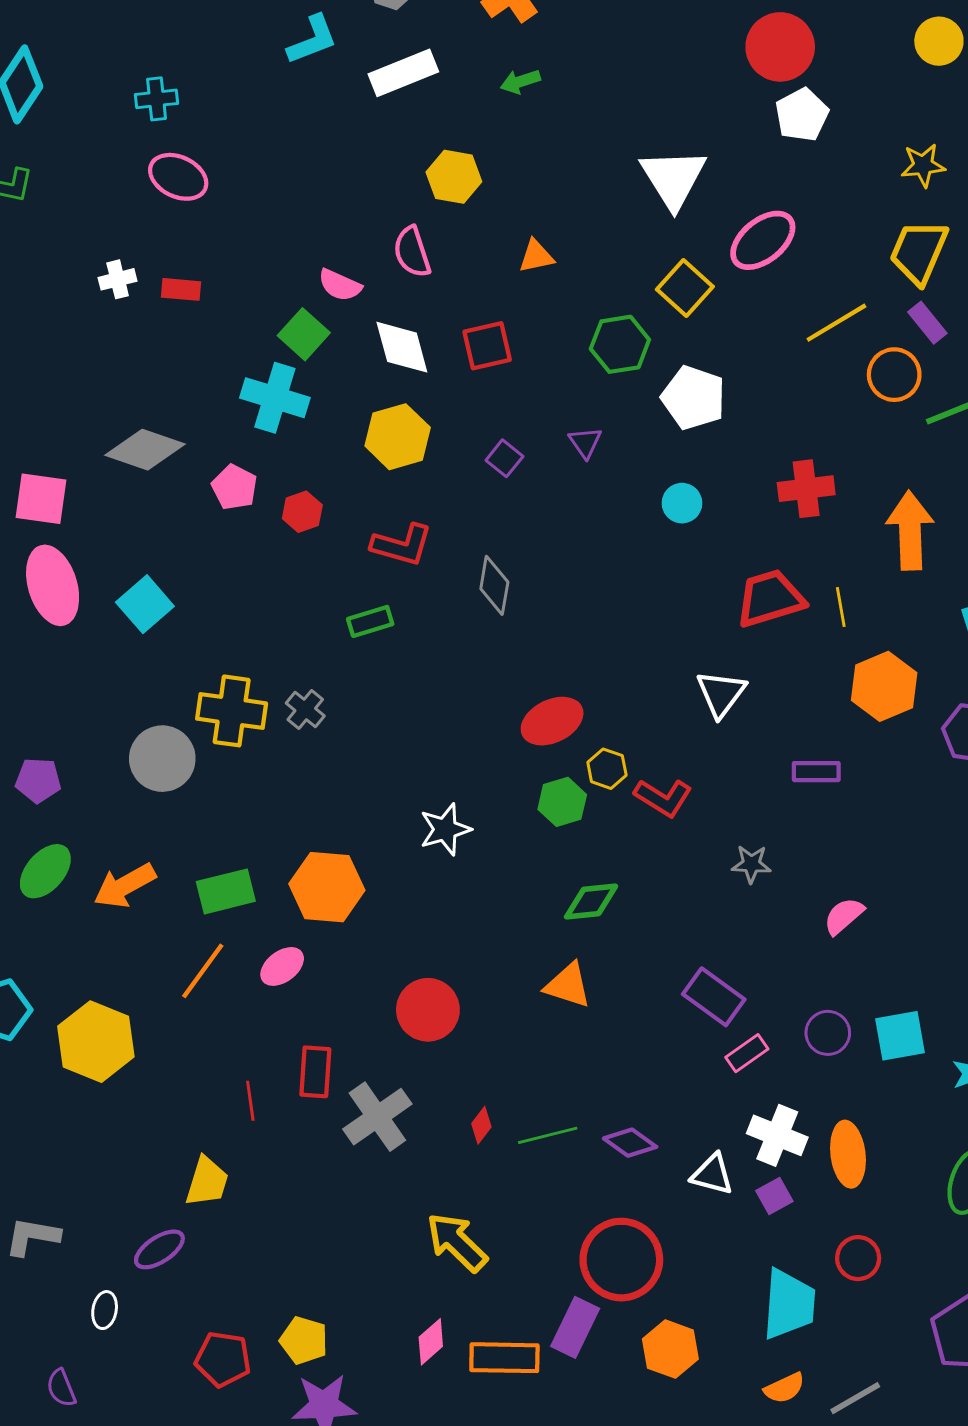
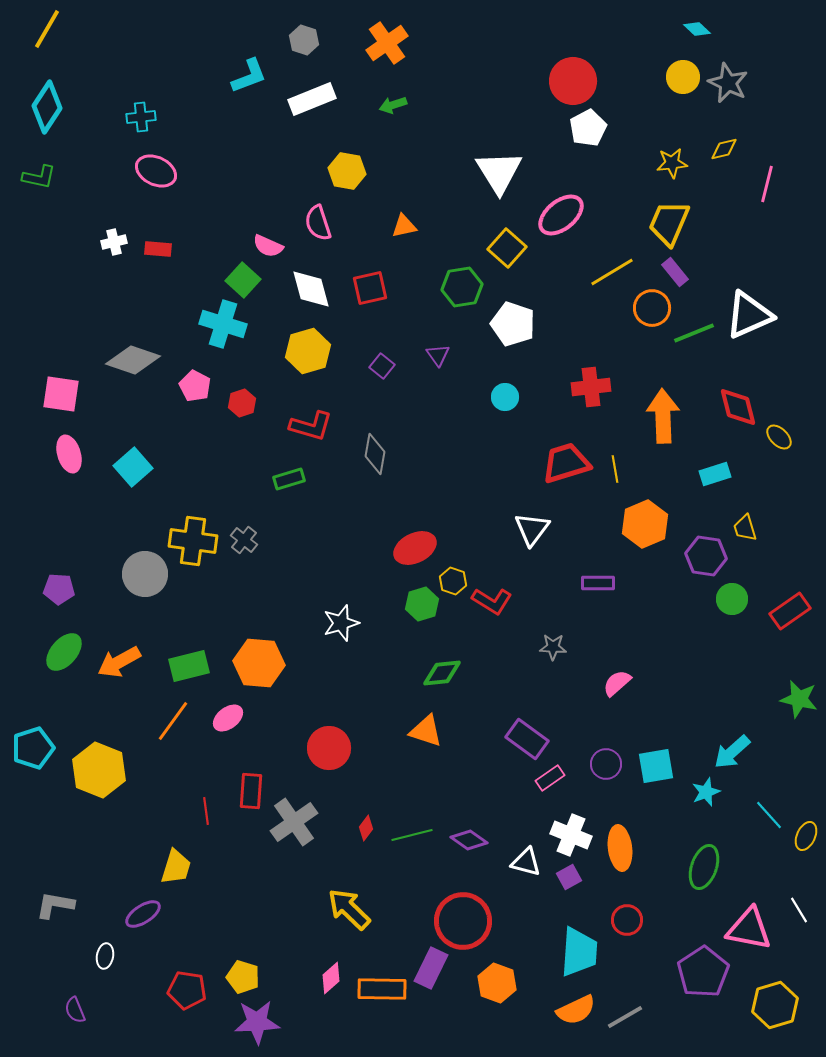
pink ellipse: (53, 585) -> (69, 454), size x0.7
orange semicircle: (784, 1388) -> (576, 1010), size x1.4

